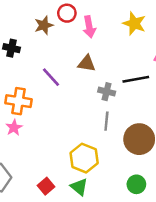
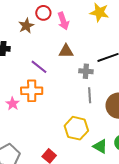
orange cross: (18, 101) -> (32, 91), moved
pink star: (14, 128) -> (13, 104), moved
green triangle: (79, 187) -> (100, 146), moved

